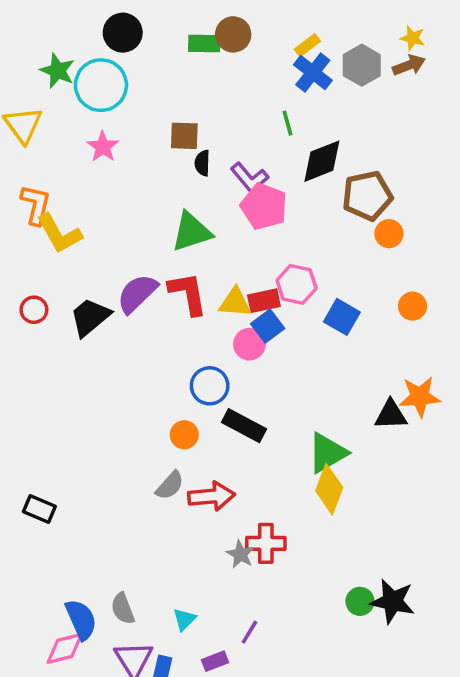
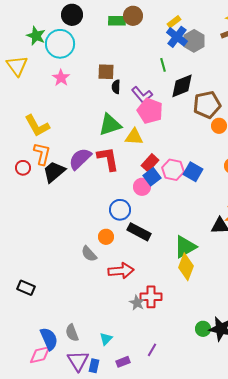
gray hexagon: (362, 65) -> (194, 41), moved
orange L-shape: (36, 205) -> (42, 154), moved
pink hexagon: (297, 284) -> (173, 170), moved
red rectangle: (264, 301) -> (150, 163), turned -36
yellow triangle: (235, 302) -> (134, 137), moved
gray semicircle: (170, 485) -> (89, 254), moved, turned 96
black rectangle: (39, 509) -> (26, 288), moved
purple line: (249, 632) -> (152, 350), moved

